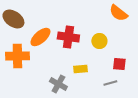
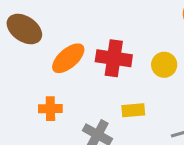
orange cross: (17, 56) -> (50, 109), moved, size x0.6

